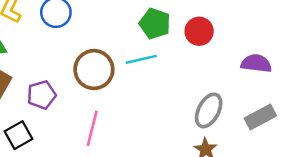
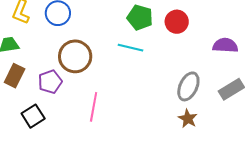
cyan line: (141, 59) -> (130, 48), turned 30
brown circle: (94, 70) -> (75, 56), moved

